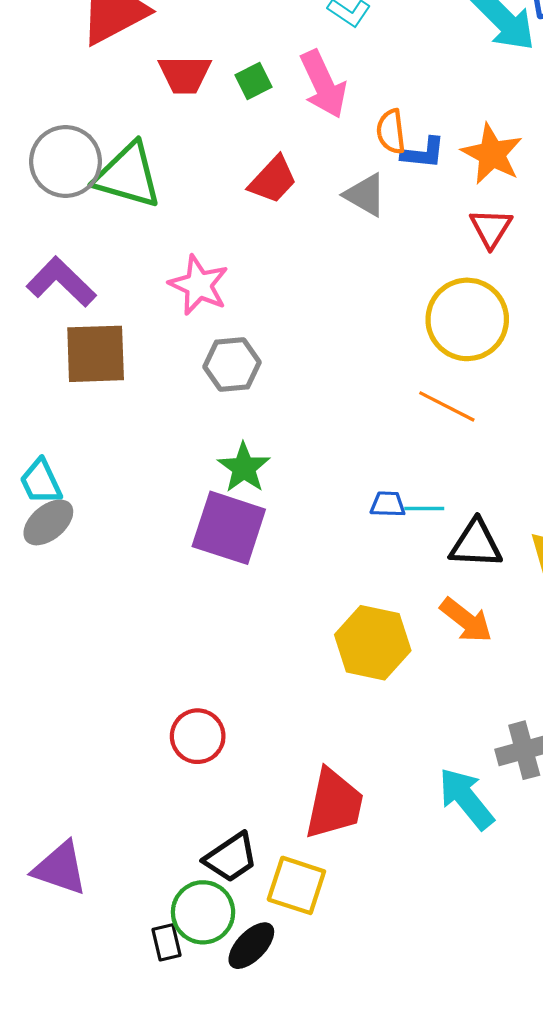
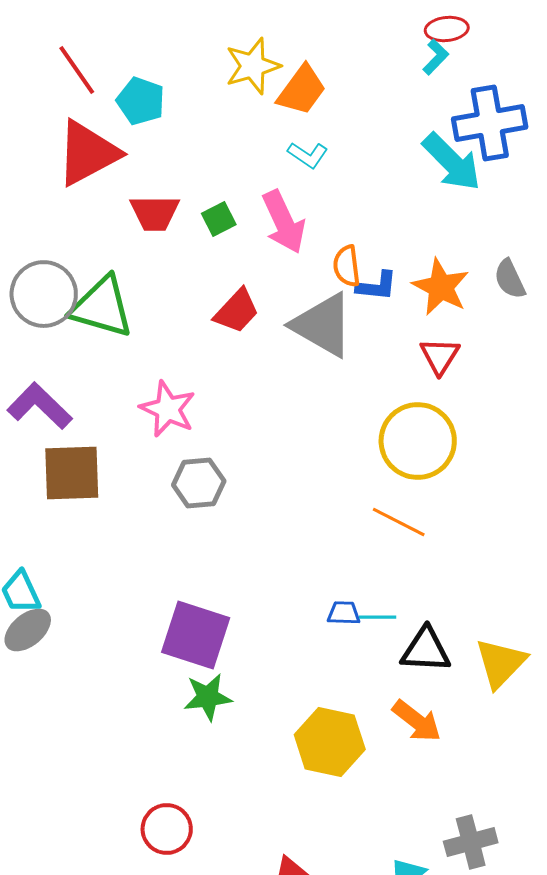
gray triangle: (365, 195) -> (323, 325), size x1.6
green star: (244, 468) -> (208, 697), moved, turned 30

